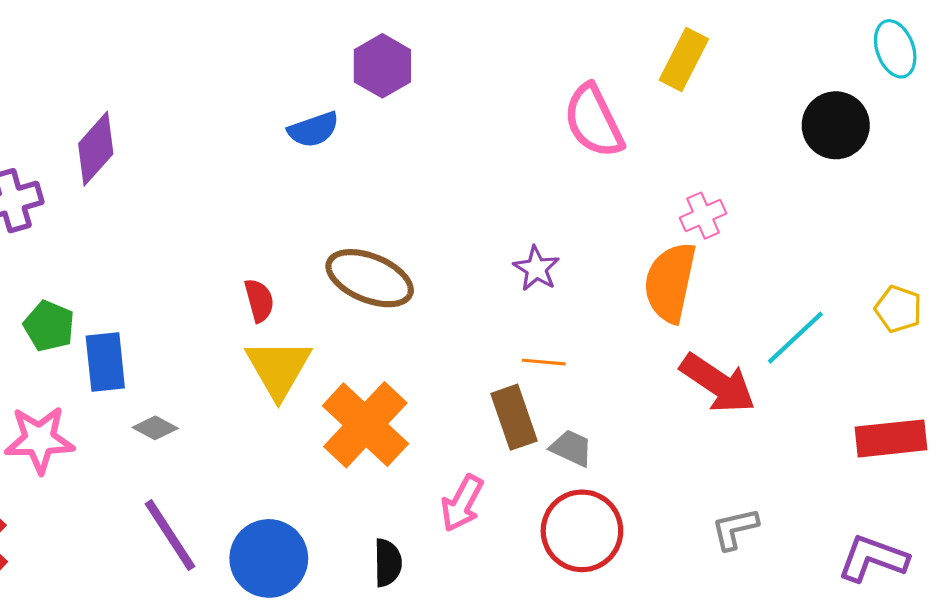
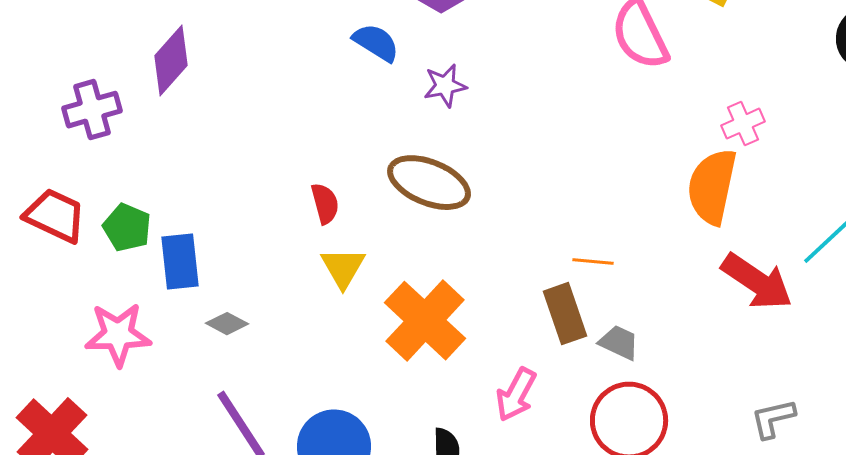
blue semicircle: (313, 130) -> (376, 43), turned -129
purple star: (536, 269) -> (445, 86), moved, turned 30
yellow triangle: (278, 368) -> (343, 268), size x0.7

